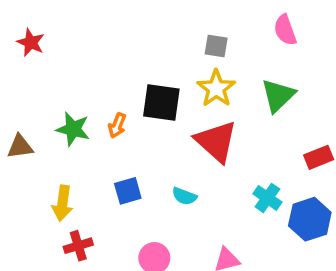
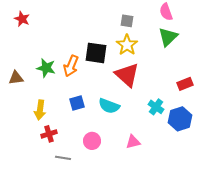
green triangle: (278, 95) -> (168, 37), moved
orange arrow: (117, 125) -> (71, 66), size x1.5
cyan semicircle: (184, 196) -> (109, 106), size x1.5

